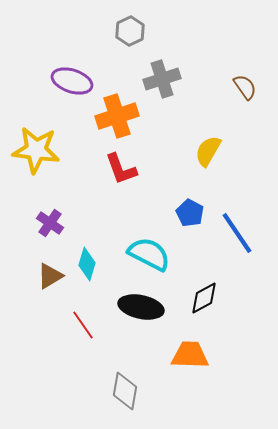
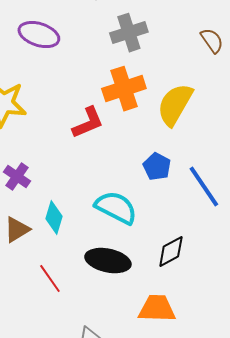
orange cross: (117, 116) -> (124, 89), moved
yellow semicircle: (208, 151) -> (175, 105), size x1.4
red L-shape: (121, 169) -> (88, 123), turned -93

